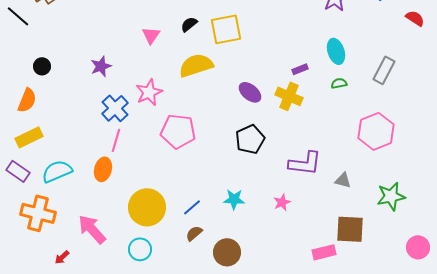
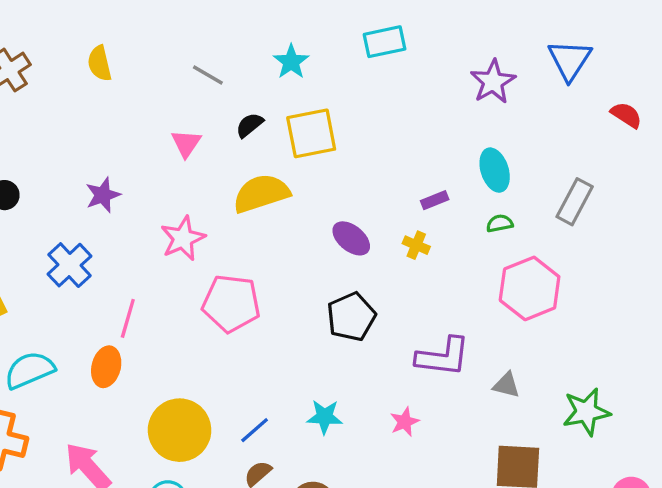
yellow cross: (289, 96) -> (416, 245), size x0.6
blue cross: (115, 108) -> (69, 265), moved
pink hexagon: (376, 131) -> (530, 288), moved

